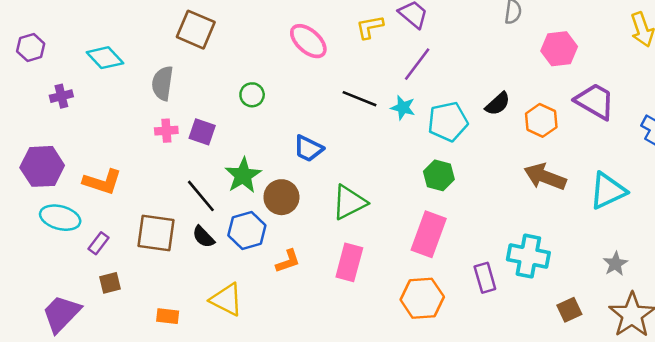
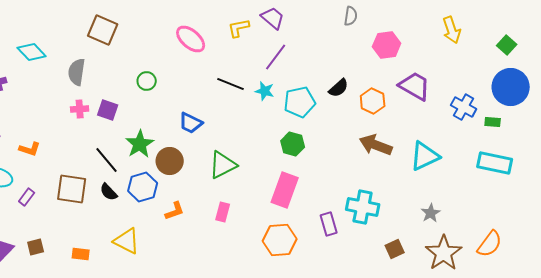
orange L-shape: (102, 182) -> (30, 149), size x0.7
pink rectangle: (349, 262) -> (223, 212), size x0.7
brown square: (110, 283) -> (36, 247), moved

